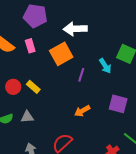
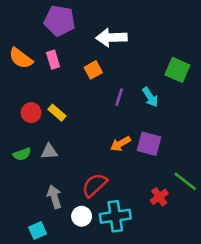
orange square: (61, 54) -> (93, 70), size x0.6
cyan arrow: (105, 66) -> (150, 97), moved
purple square: (118, 104) -> (149, 144), moved

